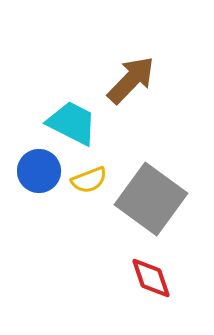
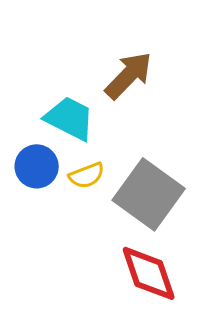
red diamond: (151, 278) -> (149, 273), size x1.4

